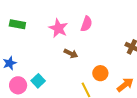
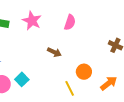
pink star: (58, 28) -> (32, 21), moved

